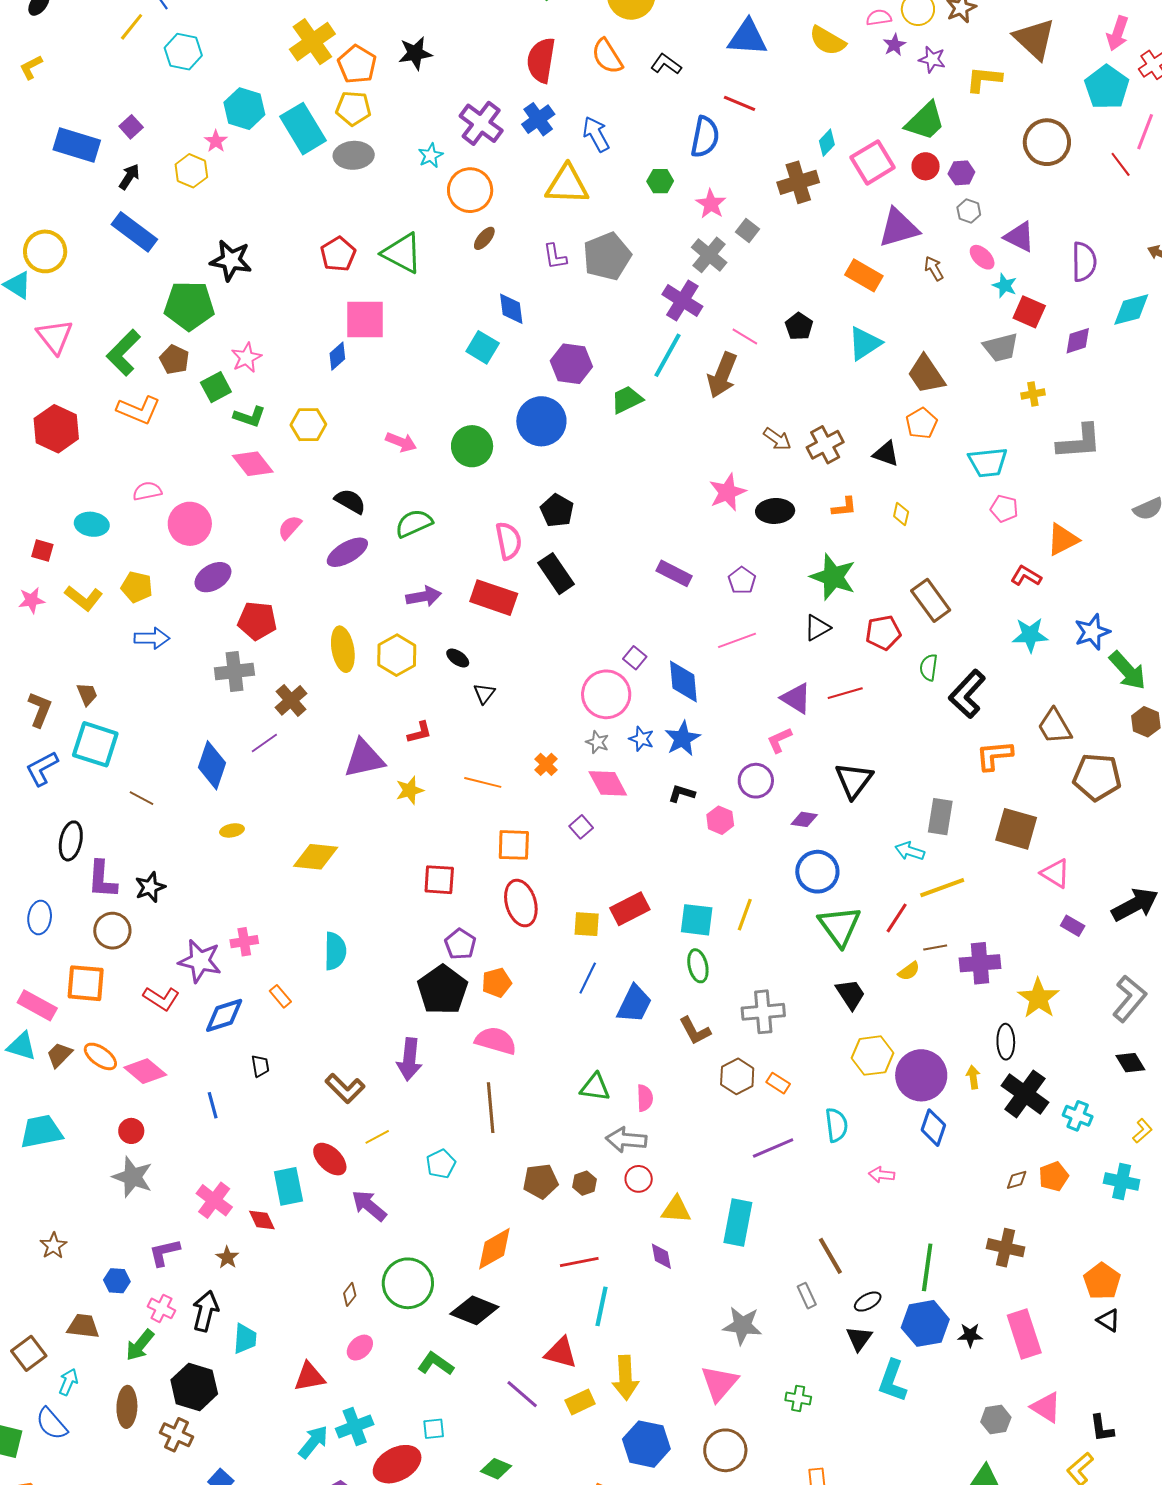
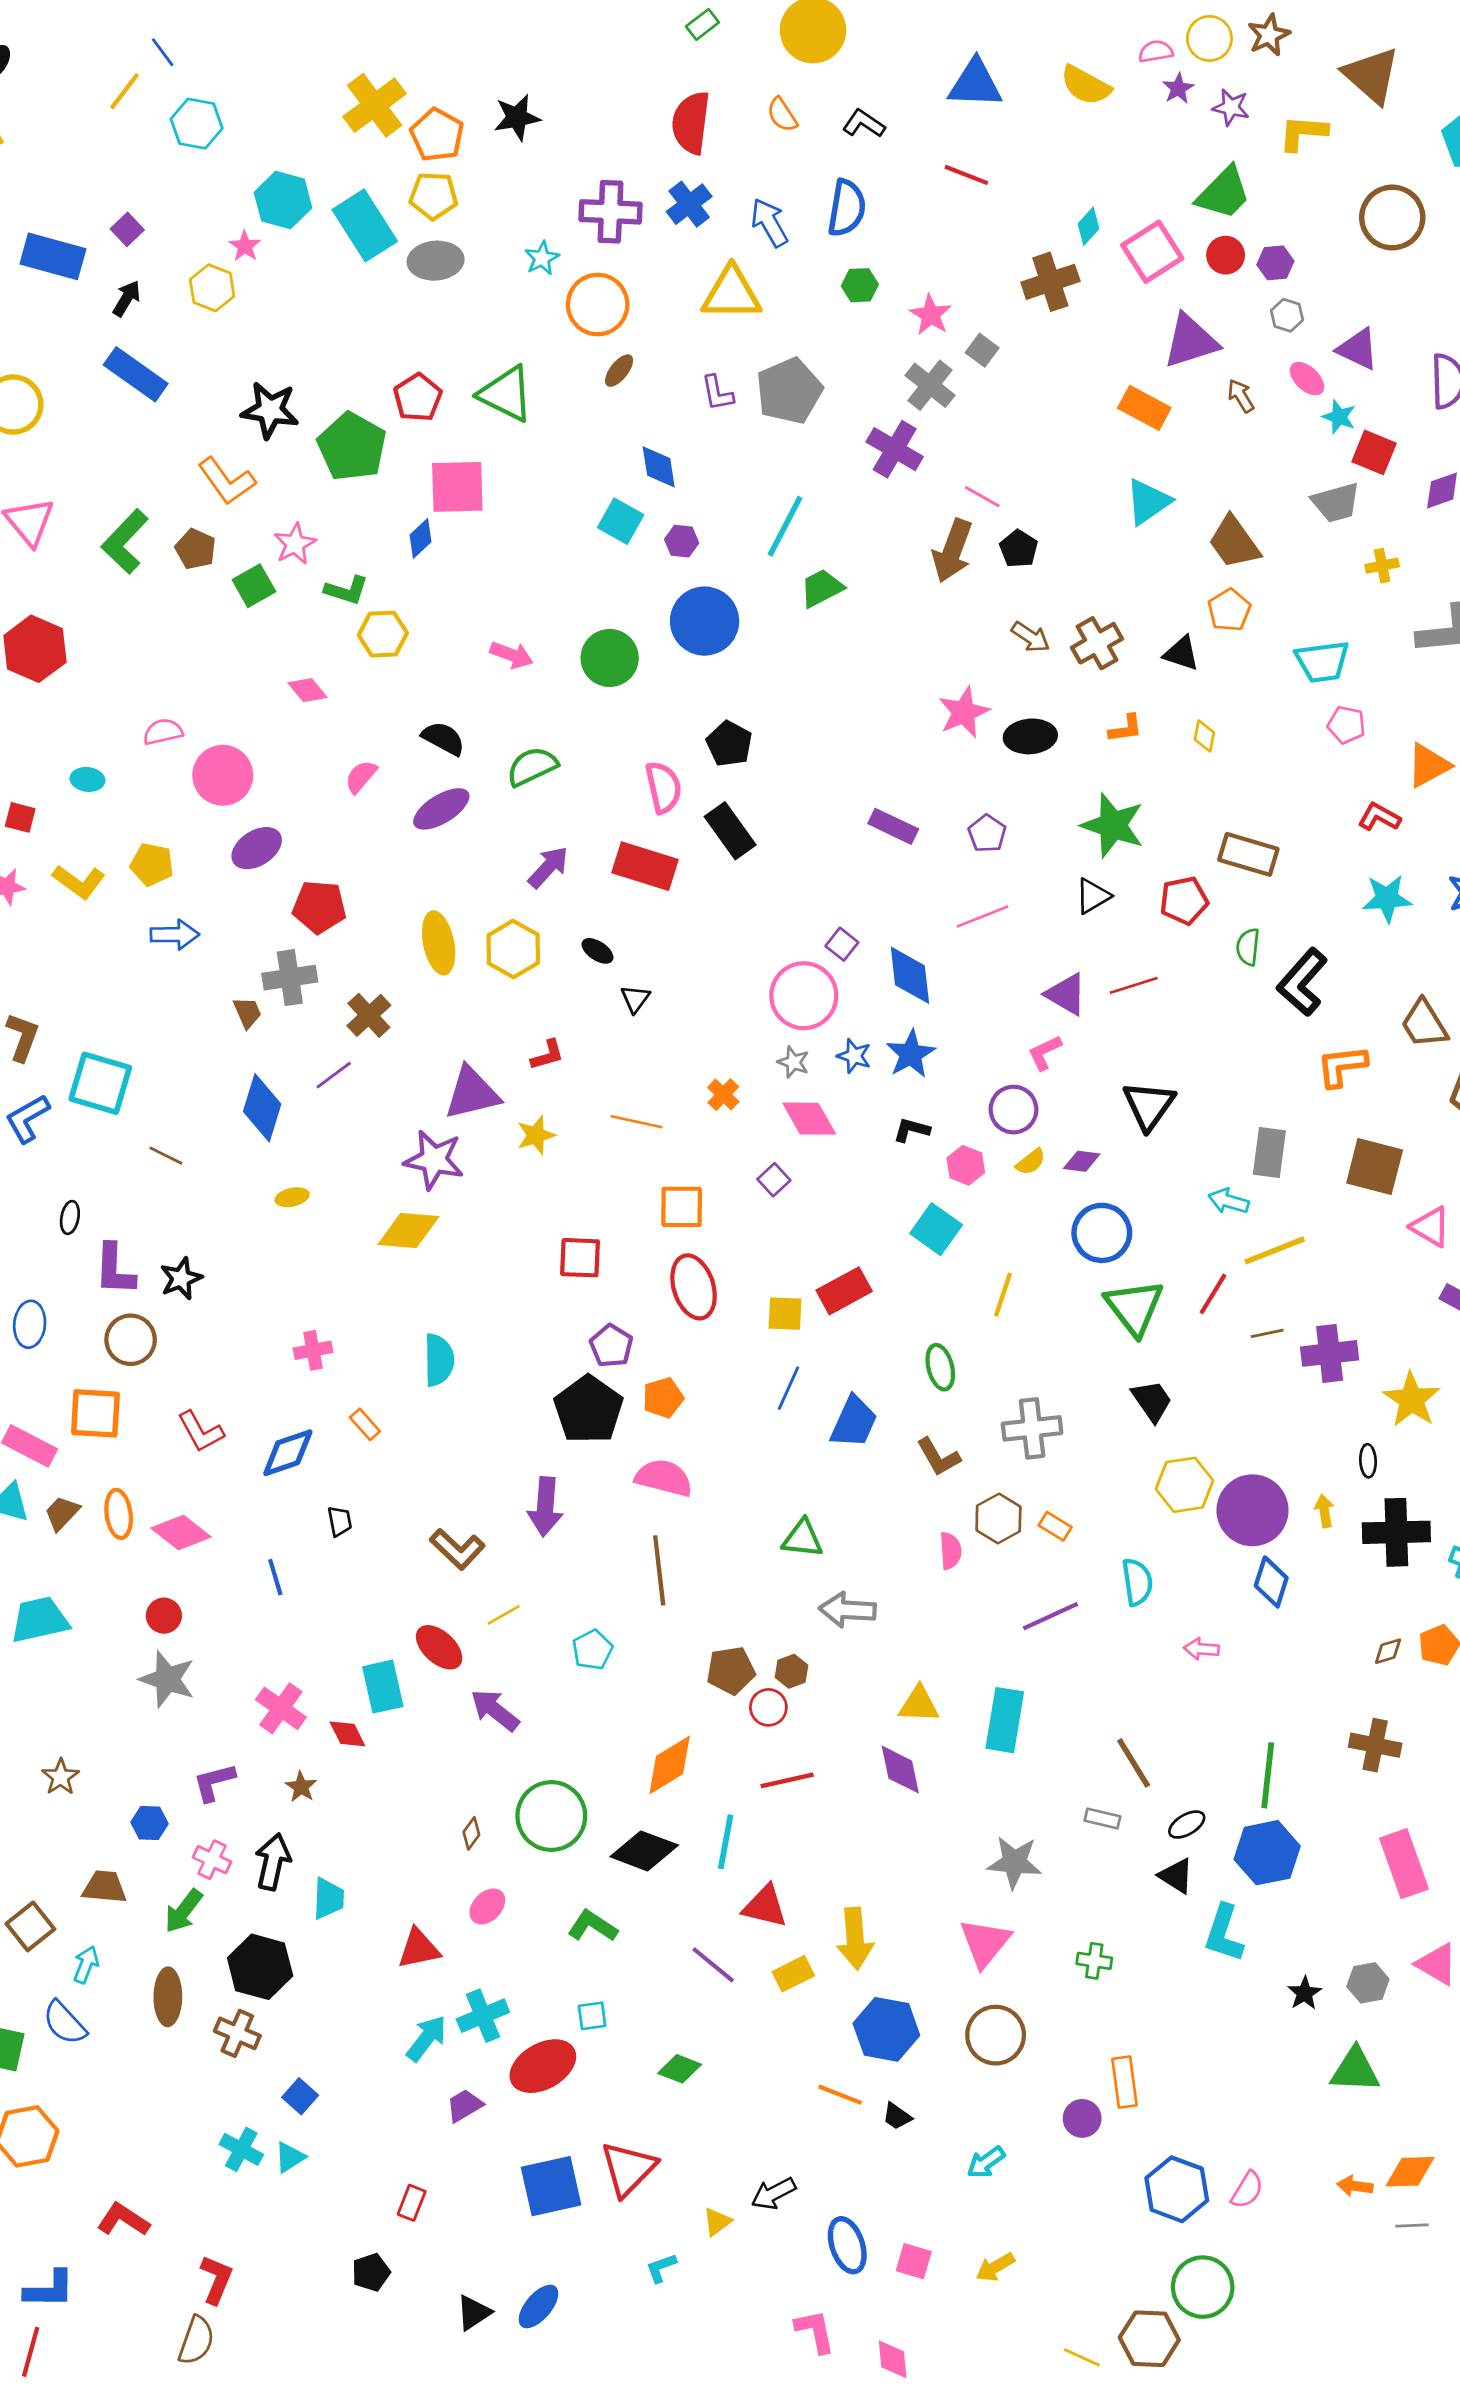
orange semicircle: (607, 56) -> (782, 115), size x0.7
purple cross: (481, 123) -> (610, 212), turned -33
blue semicircle: (705, 137) -> (847, 208), moved
green pentagon: (189, 306) -> (352, 447), moved, turned 30
black pentagon: (799, 326) -> (1019, 549), moved
cyan line: (668, 355) -> (785, 526), moved
purple hexagon: (571, 364) -> (682, 541), moved, size x0.6
orange L-shape: (139, 410) -> (227, 481), moved, turned 33
green L-shape: (249, 417) -> (346, 590), moved
pink diamond: (253, 464) -> (307, 690), size x0.7
cyan ellipse: (92, 524) -> (87, 779), size x0.7
purple arrow: (424, 596) -> (548, 867), turned -36
brown rectangle: (931, 600) -> (1248, 854), turned -36
brown trapezoid: (87, 694) -> (247, 1013), moved
black ellipse: (71, 841) -> (70, 1217), size x0.6
cyan square: (697, 920) -> (936, 1229), moved, turned 30
purple star: (200, 961) -> (434, 1160), moved
yellow semicircle: (909, 971) -> (1031, 1162), moved
red L-shape: (161, 998) -> (201, 1432), turned 30
black ellipse: (1006, 1042) -> (1368, 1461), size x0.7
orange ellipse: (100, 1056) -> (119, 1514), turned 48
black cross: (1025, 1094) -> (1396, 1532), turned -36
pink semicircle: (645, 1098) -> (950, 1551), moved
red circle: (639, 1179) -> (768, 1707), moved
purple diamond: (661, 1256) -> (900, 1770), size x1.4
gray rectangle: (807, 1296) -> (1102, 1819), turned -50
cyan line: (602, 1306) -> (726, 1842), moved
black star: (970, 1335) -> (1305, 1993), moved, turned -30
black triangle: (859, 1338) -> (1176, 1876), turned -32

